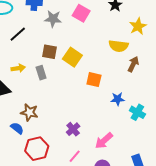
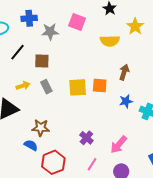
yellow semicircle: (119, 46) -> (110, 41), moved
brown square: (49, 52) -> (42, 61), moved
yellow square: (72, 57) -> (78, 87), moved, turned -30
brown arrow: (133, 64) -> (124, 72), moved

